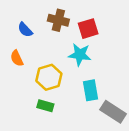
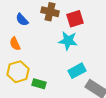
yellow hexagon: (49, 77) -> (18, 72), moved
cyan rectangle: (90, 90) -> (77, 71), turned 72

